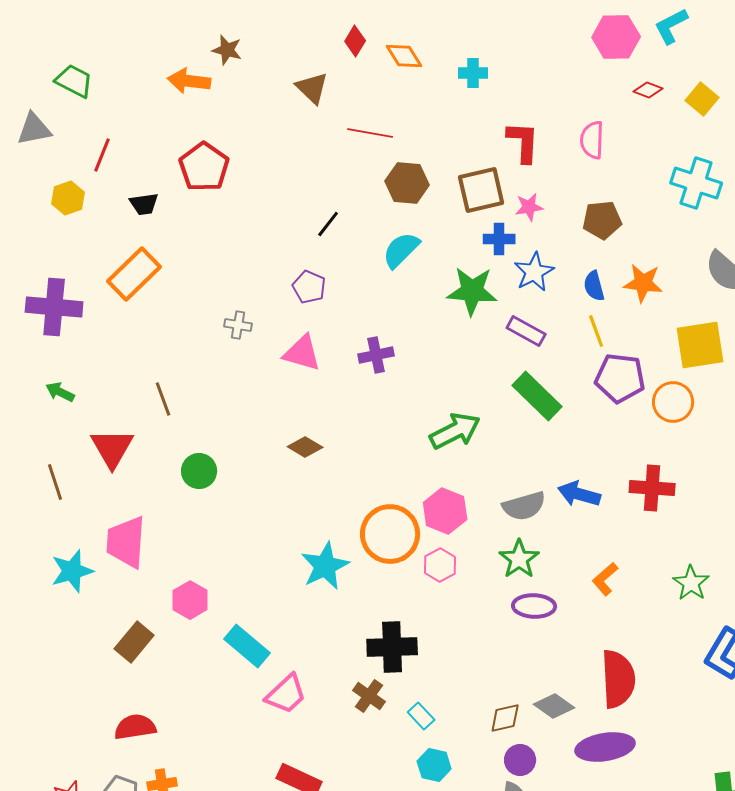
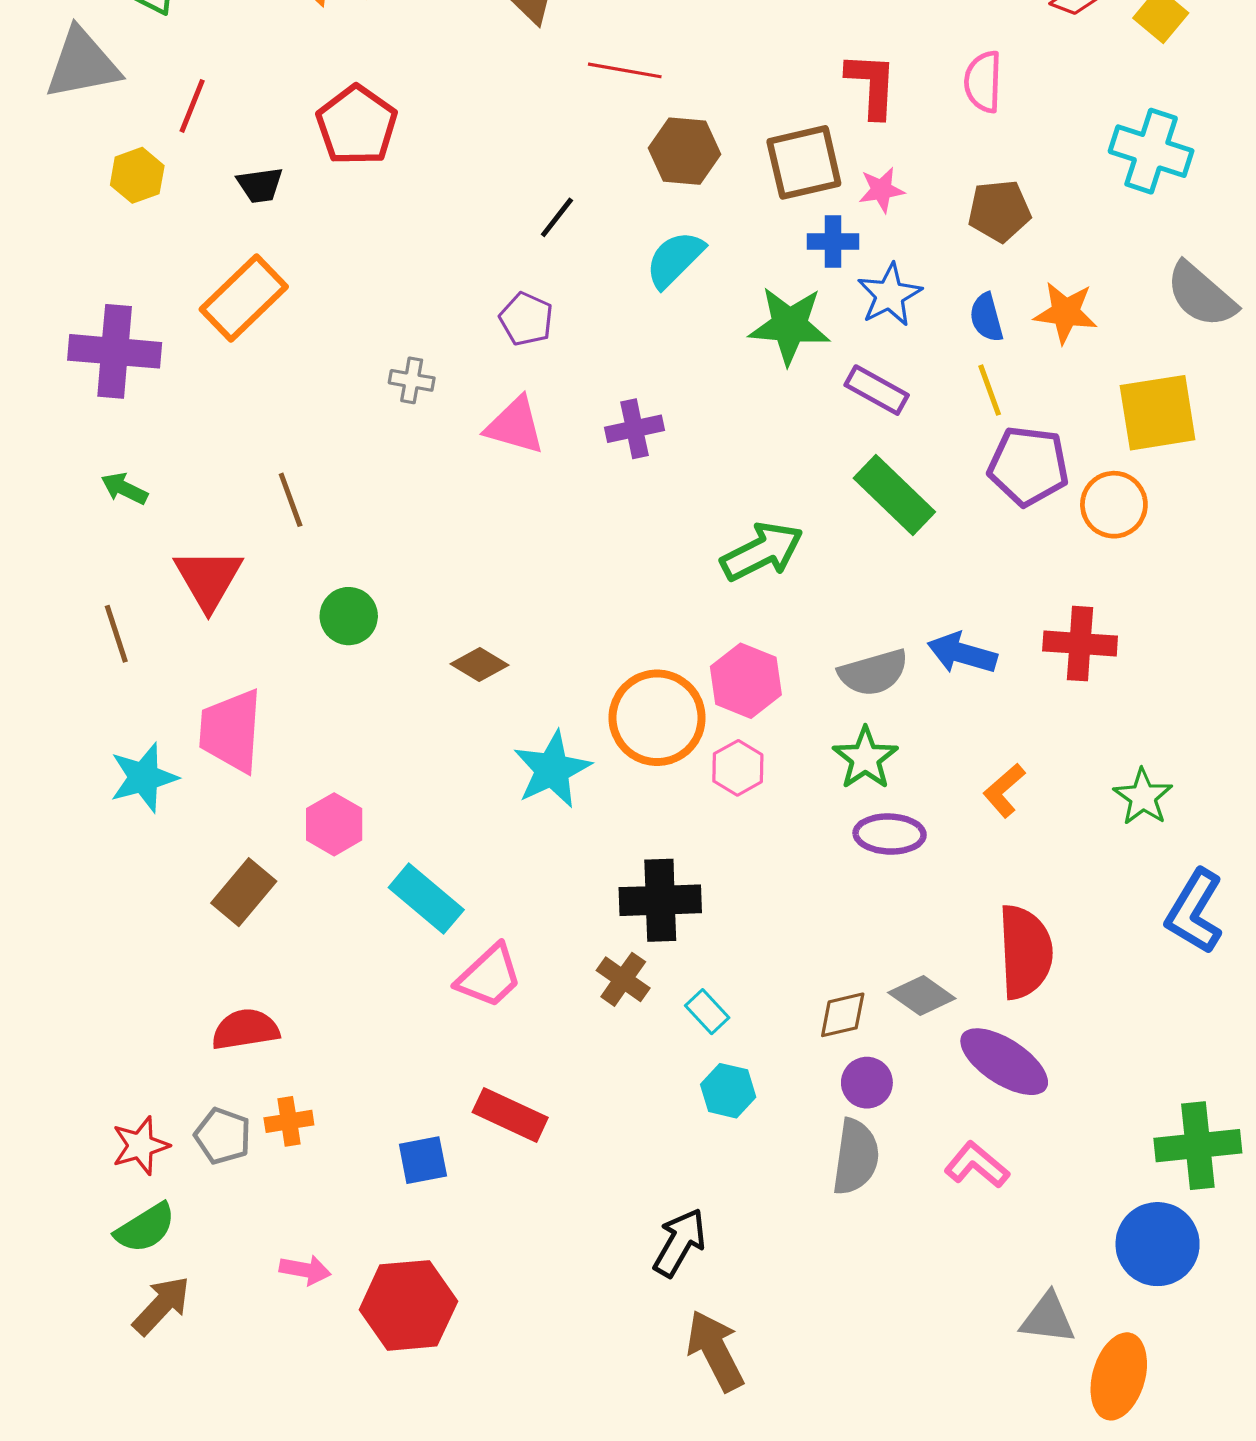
gray triangle: (34, 129) -> (82, 64), size x1.4
brown diamond: (305, 447) -> (479, 665), moved
purple ellipse: (605, 747) -> (1004, 1062), turned 42

